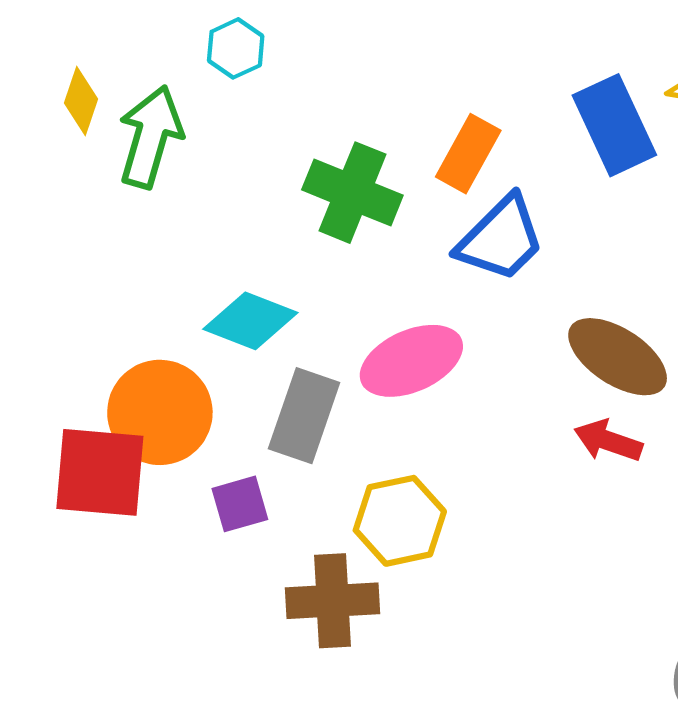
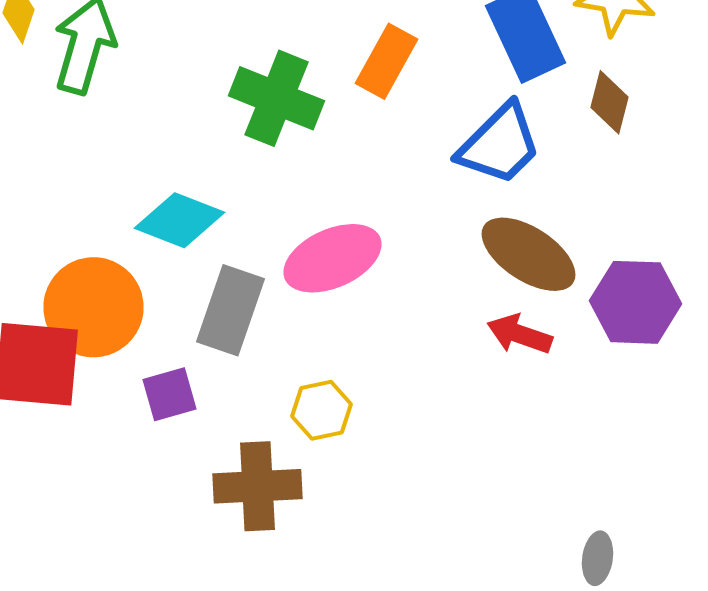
blue trapezoid: (501, 239) -> (500, 144), moved
yellow hexagon: (400, 521) -> (322, 410), size x0.7

